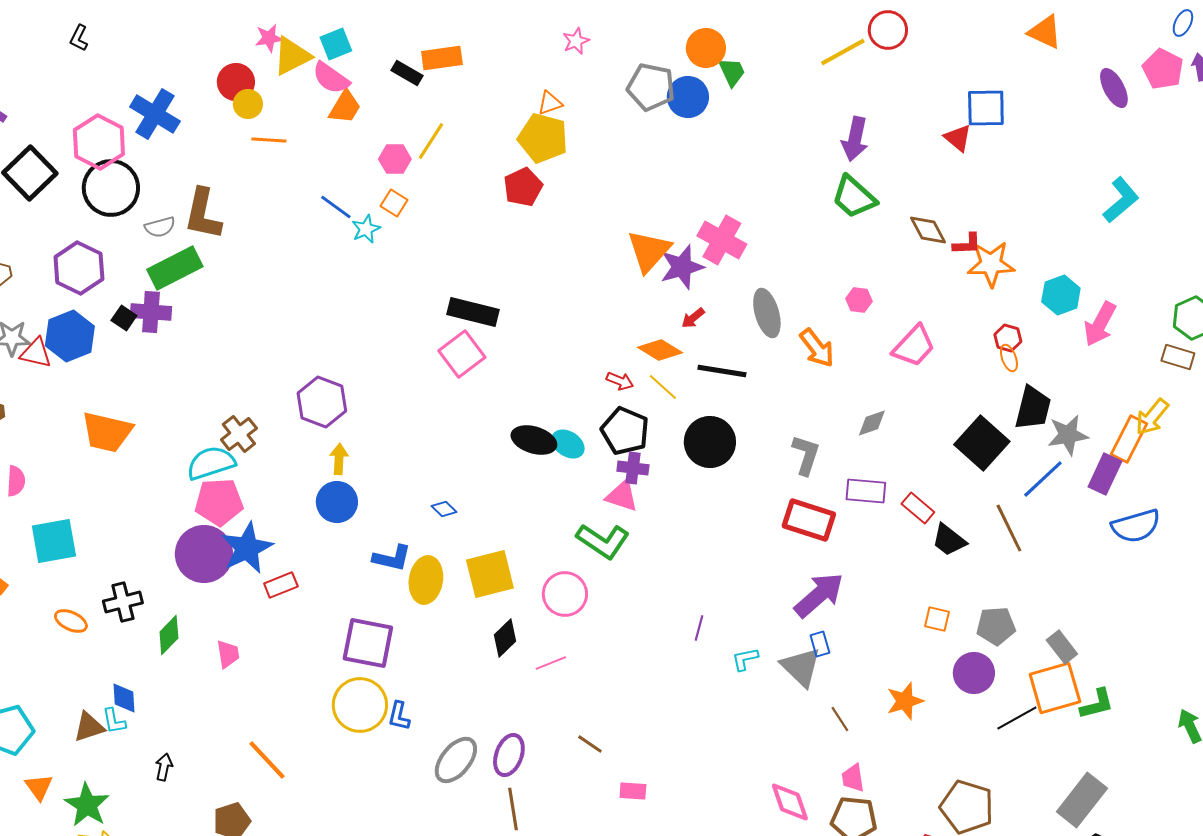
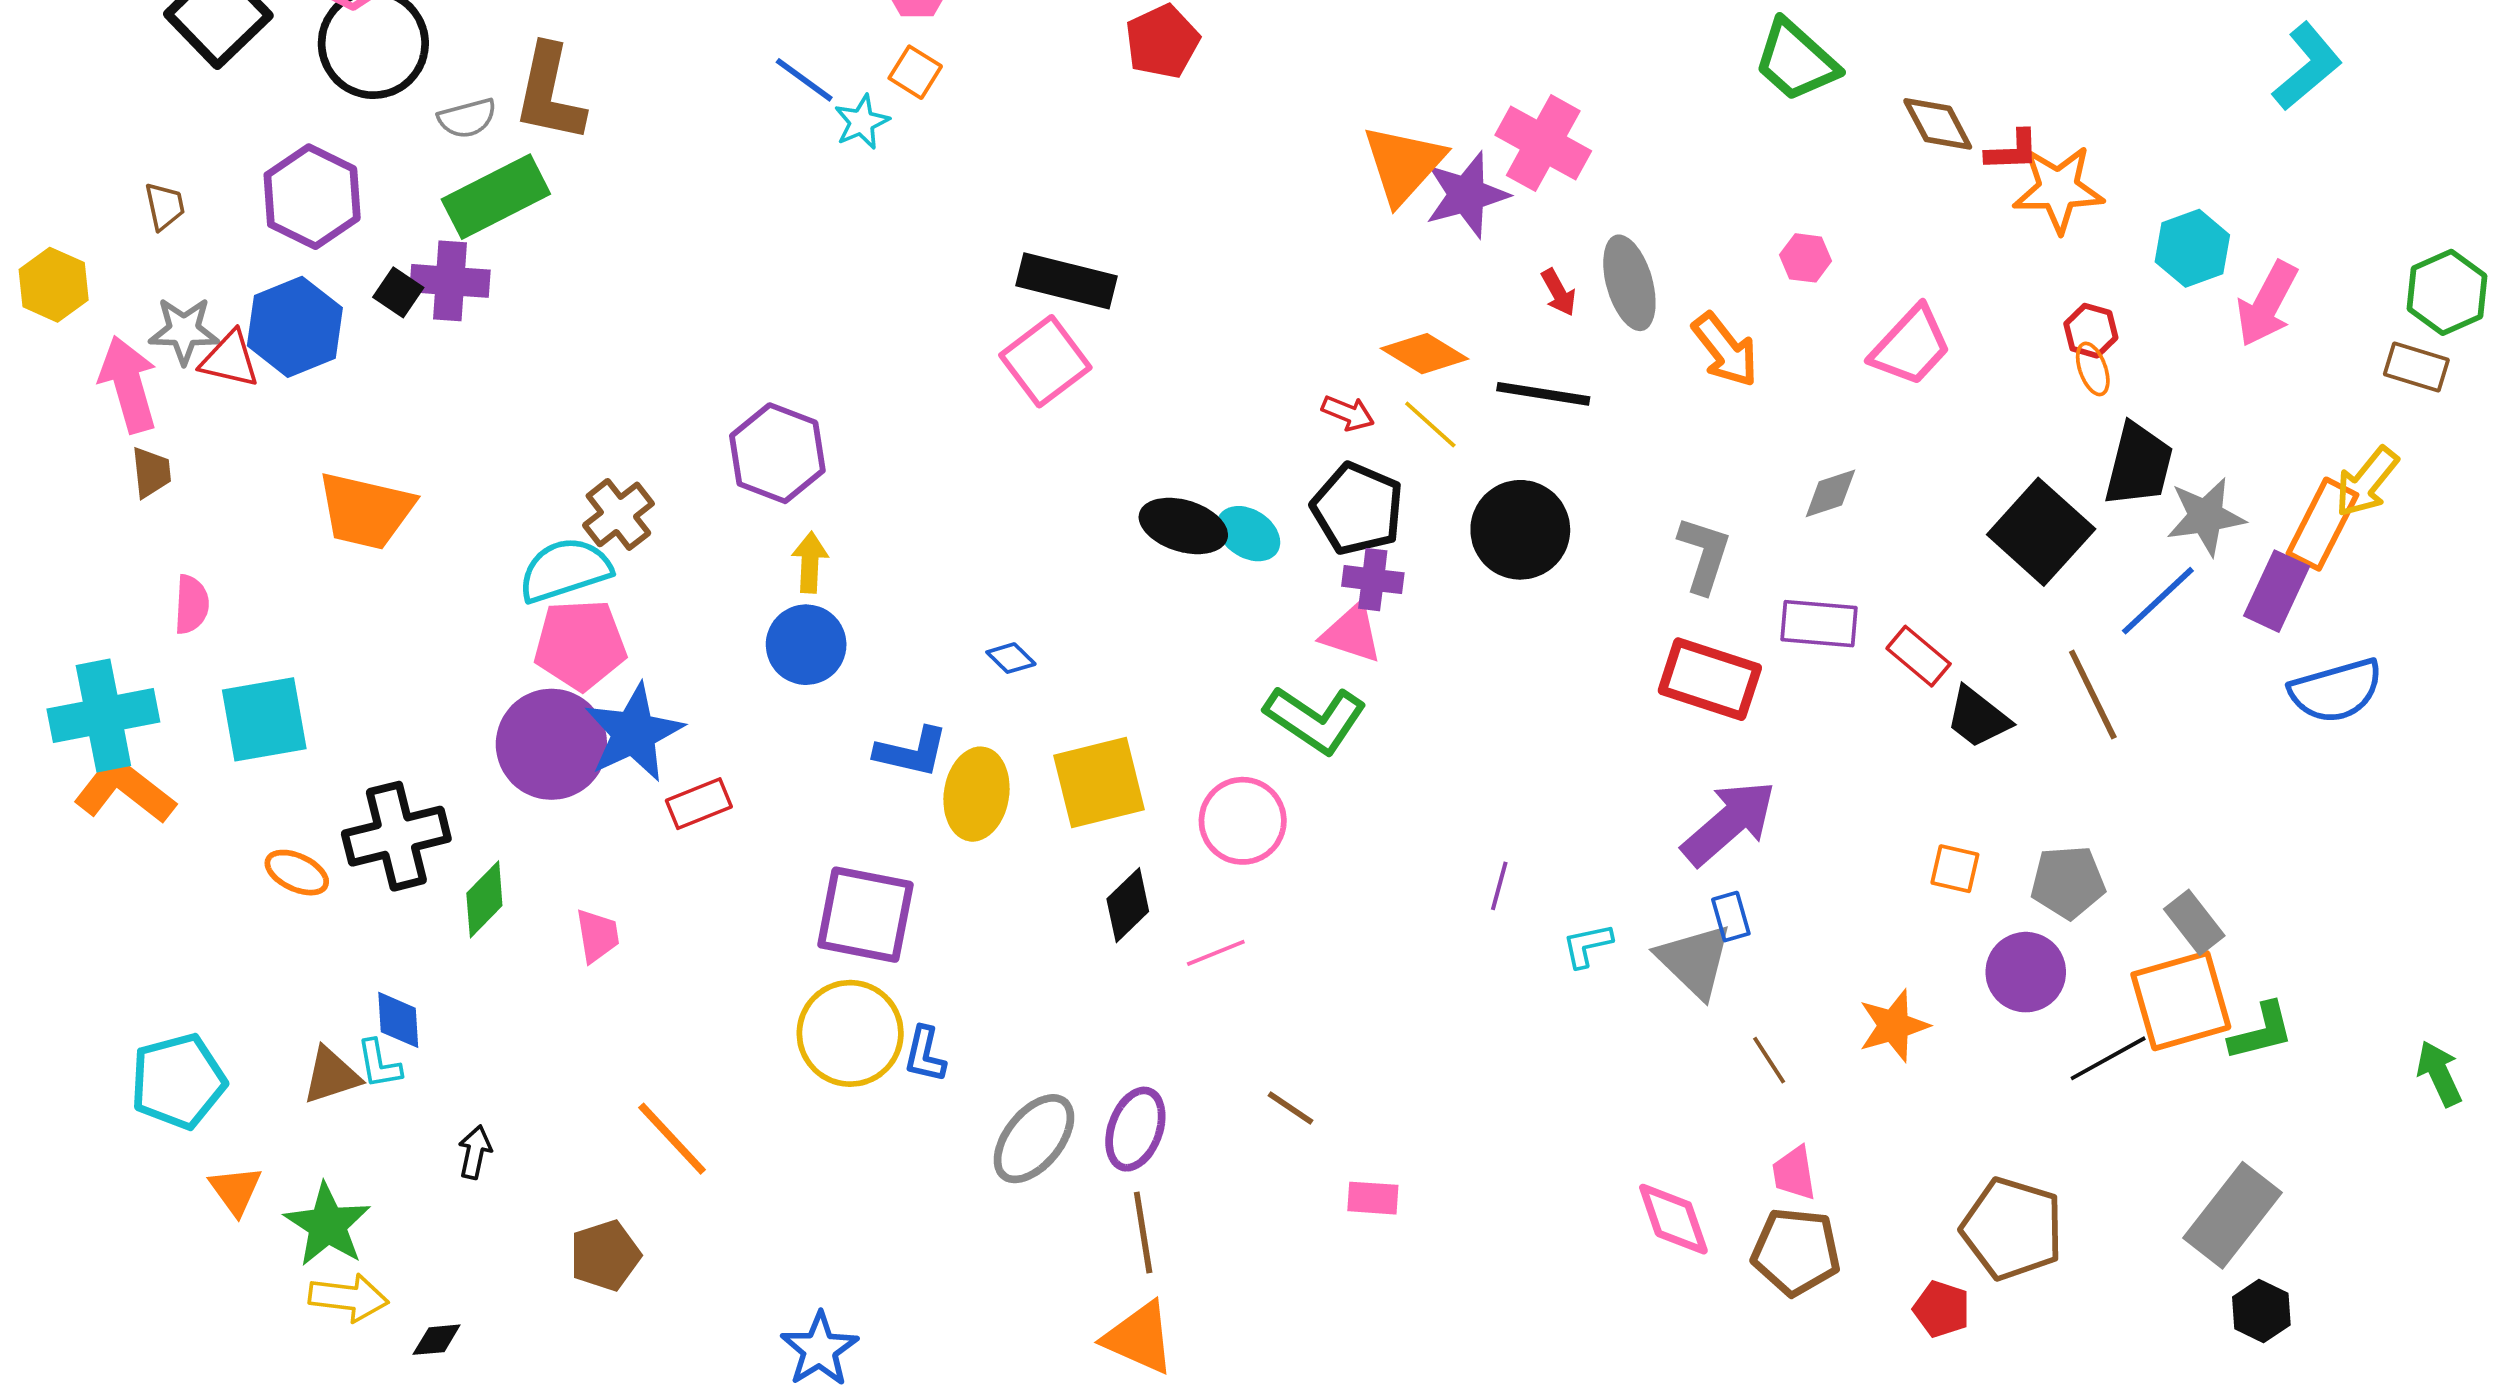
red arrow: (693, 318) -> (1559, 292), moved, turned -80
black cross: (123, 602) -> (396, 836), size x1.4

